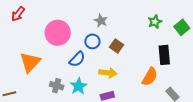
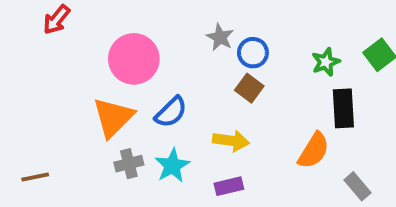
green star: (155, 22) -> (326, 62), moved
blue circle: (92, 41) -> (253, 53), moved
orange triangle: (30, 62) -> (113, 117), moved
gray cross: (57, 86) -> (129, 164), turned -32

